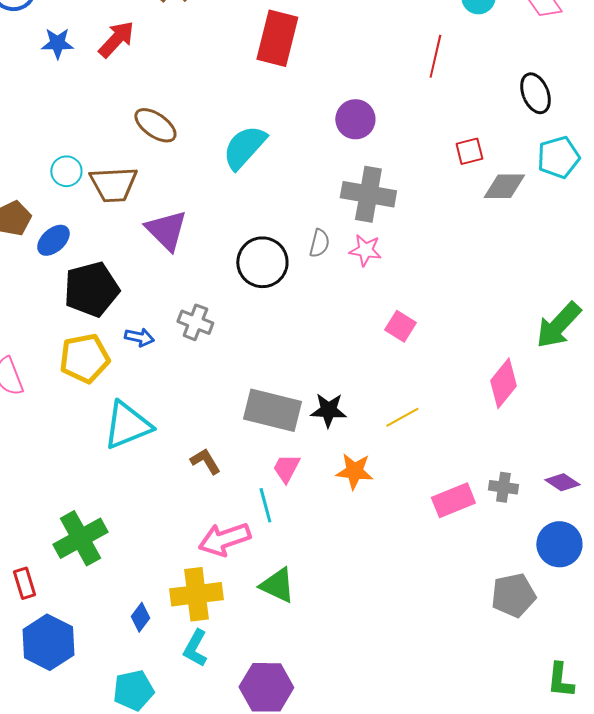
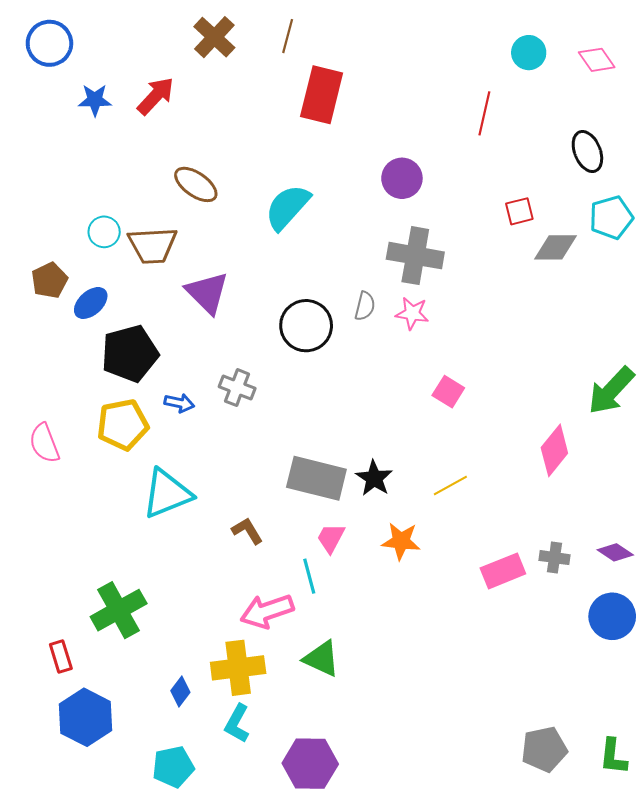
black star: (328, 410) -> (374, 478), turned 30
gray pentagon: (513, 595) -> (544, 749), moved

